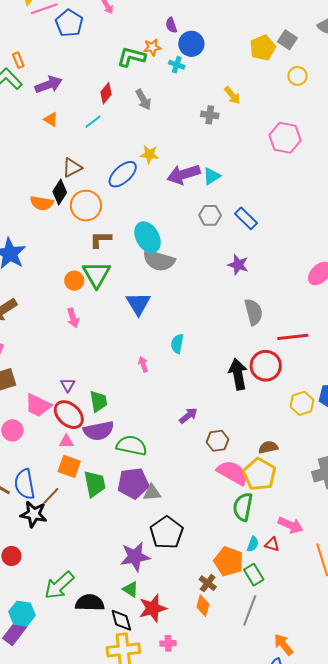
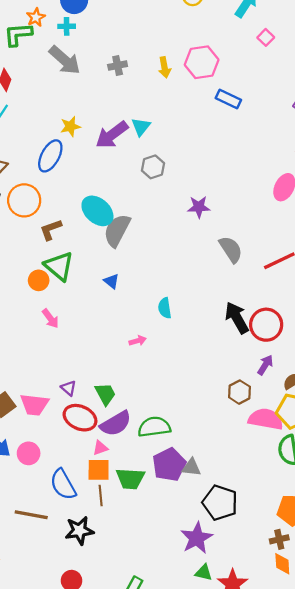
yellow arrow: (232, 95) -> (165, 67), moved, turned 48
gray arrow: (143, 100) -> (65, 60), moved, size x1.5
blue rectangle: (246, 218) -> (228, 99), moved
gray semicircle: (159, 260) -> (117, 230), turned 120
blue triangle: (138, 304) -> (111, 281), size x0.6
pink arrow: (143, 364) -> (138, 341), turned 112
red circle: (266, 366) -> (266, 325), moved
pink trapezoid: (38, 405) -> (34, 405), moved
purple arrow: (188, 416) -> (265, 365), moved
pink triangle: (66, 442) -> (100, 448), moved
blue semicircle: (25, 484) -> (63, 484), moved
green trapezoid: (95, 484) -> (130, 479), turned 124
gray triangle: (152, 493) -> (191, 467), turned 30
brown line: (51, 496) -> (101, 496), moved, turned -30
brown cross: (208, 583) -> (279, 539), turned -30

